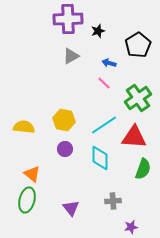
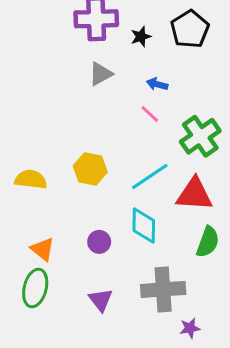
black pentagon: (138, 45) -> (190, 29), moved
purple circle: (65, 149) -> (99, 242), moved
gray cross: (113, 201) -> (163, 289), size x1.8

